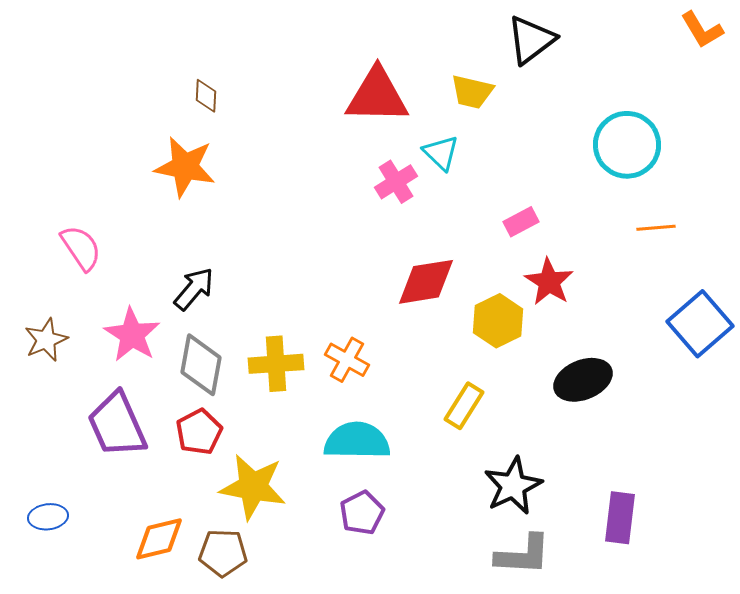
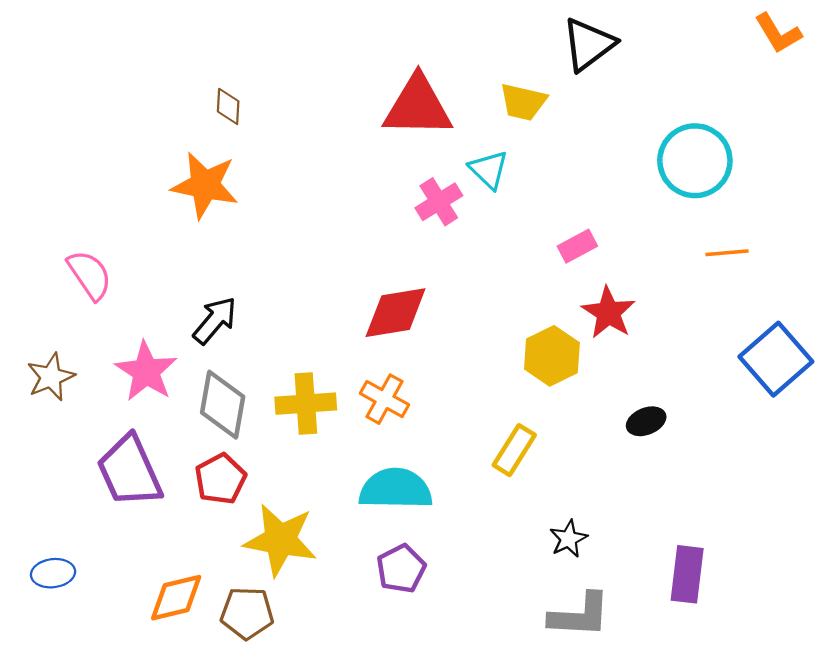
red diamond: (426, 282) -> (396, 313), moved
black ellipse: (583, 380) -> (646, 421), size x0.6
black star: (513, 486) -> (569, 539), size x0.6

